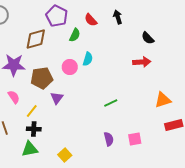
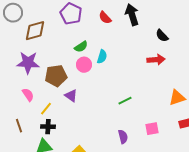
black arrow: (118, 17) -> (132, 15), size x1.5
green semicircle: (75, 35) -> (81, 47), moved, turned 32
brown diamond: (36, 39) -> (35, 31), moved
purple triangle: (57, 98) -> (71, 96), turned -32
pink square: (135, 139) -> (152, 129), moved

